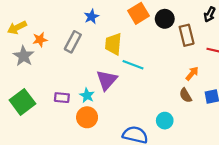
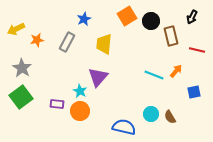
gray star: (24, 56) -> (22, 68), moved
cyan line: (133, 65) -> (154, 75), moved
brown semicircle: (186, 95) -> (170, 117), moved
purple rectangle: (62, 98) -> (57, 104), moved

